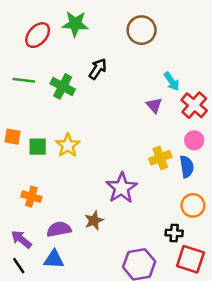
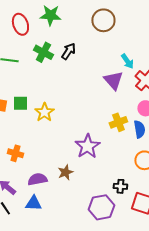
red ellipse: (38, 35) -> (20, 24), turned -60
green cross: (63, 86) -> (43, 52), moved
purple triangle: (154, 105) -> (113, 80), size x1.5
green square: (38, 147) -> (20, 103), moved
black cross: (174, 233) -> (120, 186), moved

